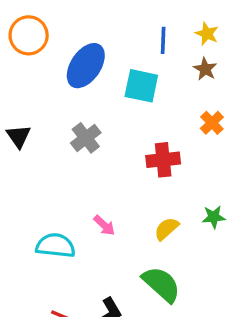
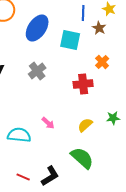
brown star: (205, 69) -> (99, 28), moved
orange cross: (212, 123) -> (102, 62), moved

